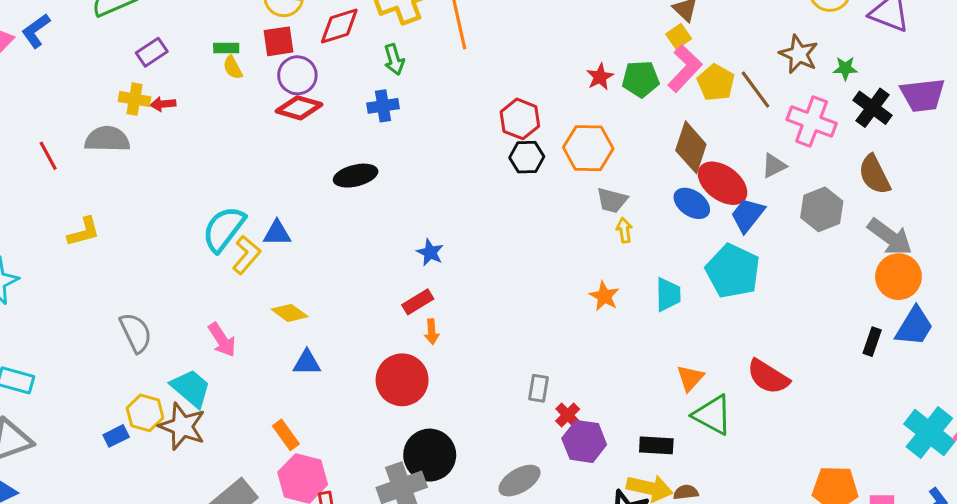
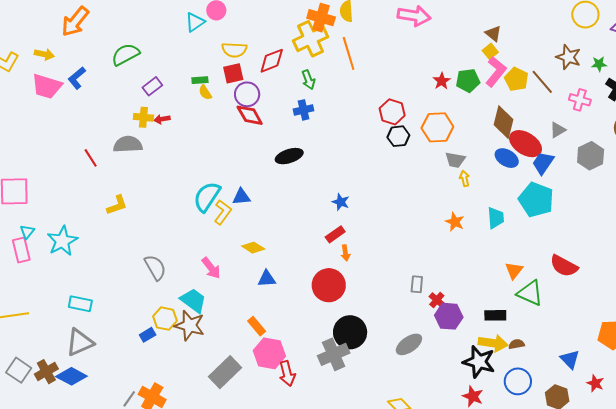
red diamond: (299, 108) -> (250, 115), turned 48
pink cross: (812, 121) -> (580, 100), size x0.7

